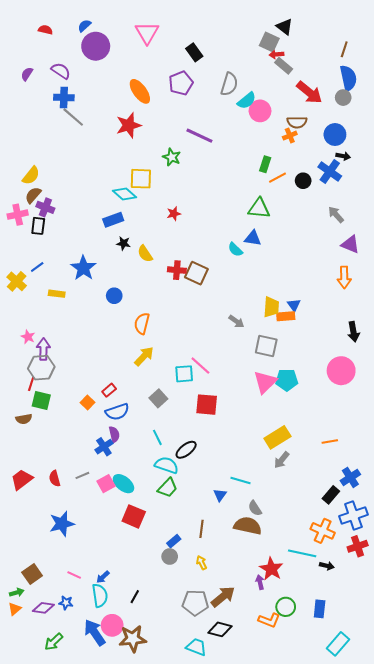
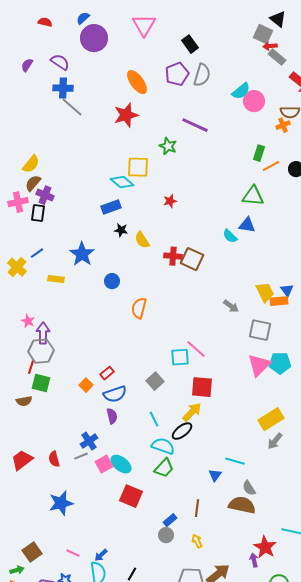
gray semicircle: (229, 84) -> (202, 75), moved
yellow trapezoid: (271, 307) -> (265, 292), turned -30
yellow arrow: (144, 356) -> (192, 412), moved
blue cross: (104, 447) -> (89, 441), moved

